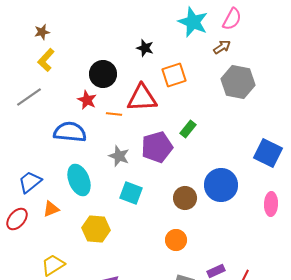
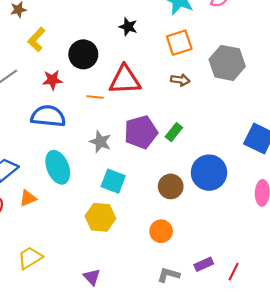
brown arrow: (222, 47) -> (180, 80), moved, turned 42
yellow L-shape: (46, 60) -> (36, 39), moved
orange square: (174, 75) -> (179, 43), moved
red star: (87, 100) -> (52, 80), moved, turned -30
green rectangle: (188, 129) -> (174, 132), moved
yellow hexagon: (96, 229) -> (100, 217), moved

